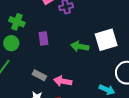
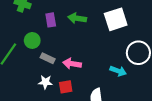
green circle: (11, 43) -> (32, 40), moved
green arrow: (80, 46) -> (77, 18), moved

